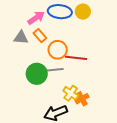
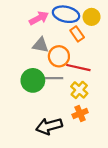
orange rectangle: (40, 36) -> (77, 34), moved
gray triangle: (21, 37) -> (41, 45), moved
yellow cross: (71, 93) -> (79, 90), moved

